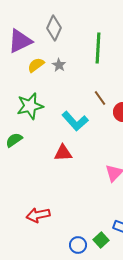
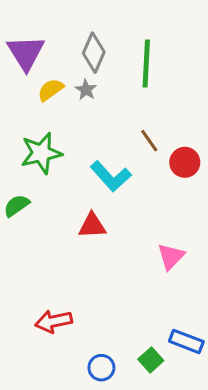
gray diamond: (54, 28) -> (94, 53), moved
purple triangle: (20, 41) -> (26, 53), turned -36
blue circle: (78, 245) -> (101, 368), moved

